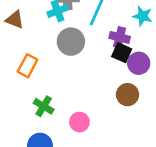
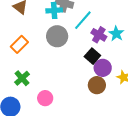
purple cross: (120, 37) -> (99, 35), moved
brown circle: (127, 95) -> (97, 85), moved

